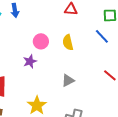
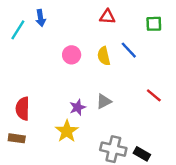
blue line: (102, 36) -> (129, 50), moved
purple star: (30, 61) -> (78, 107), moved

